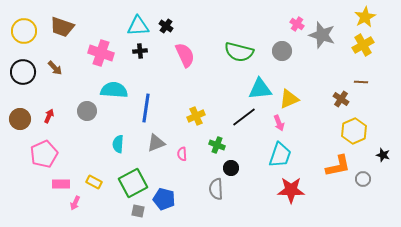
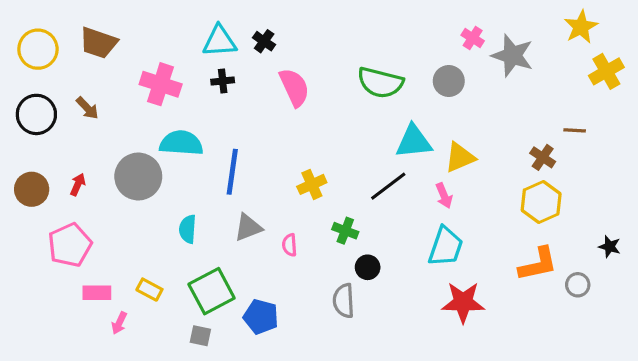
yellow cross: (363, 45) -> (606, 71), moved
gray circle: (87, 111) -> (138, 177), size x1.5
yellow hexagon: (354, 131) -> (541, 202), moved
gray square: (138, 211) -> (200, 336), moved

